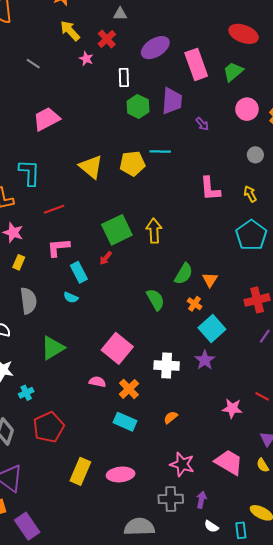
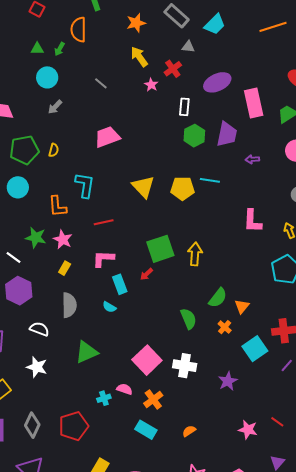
purple arrow: (202, 124) -> (252, 159), turned 120
cyan square: (212, 328) -> (255, 349), moved
white cross: (167, 365) -> (185, 366), moved
cyan cross: (26, 393) -> (104, 398), moved

